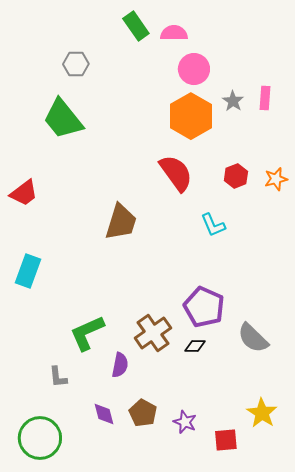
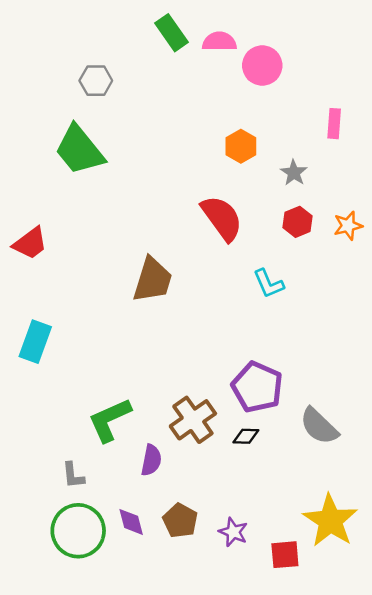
pink circle: (194, 69) -> (262, 66), moved
gray star: (233, 101) -> (294, 173), moved
orange hexagon: (191, 116) -> (241, 146), size x0.6
yellow star: (262, 413) -> (330, 521), size x1.4
green circle: (40, 438) -> (78, 531), moved

